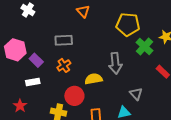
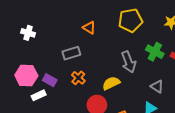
orange triangle: (83, 11) -> (89, 28), moved
green cross: (145, 46) -> (155, 52), moved
white rectangle: (33, 82) -> (39, 95), moved

